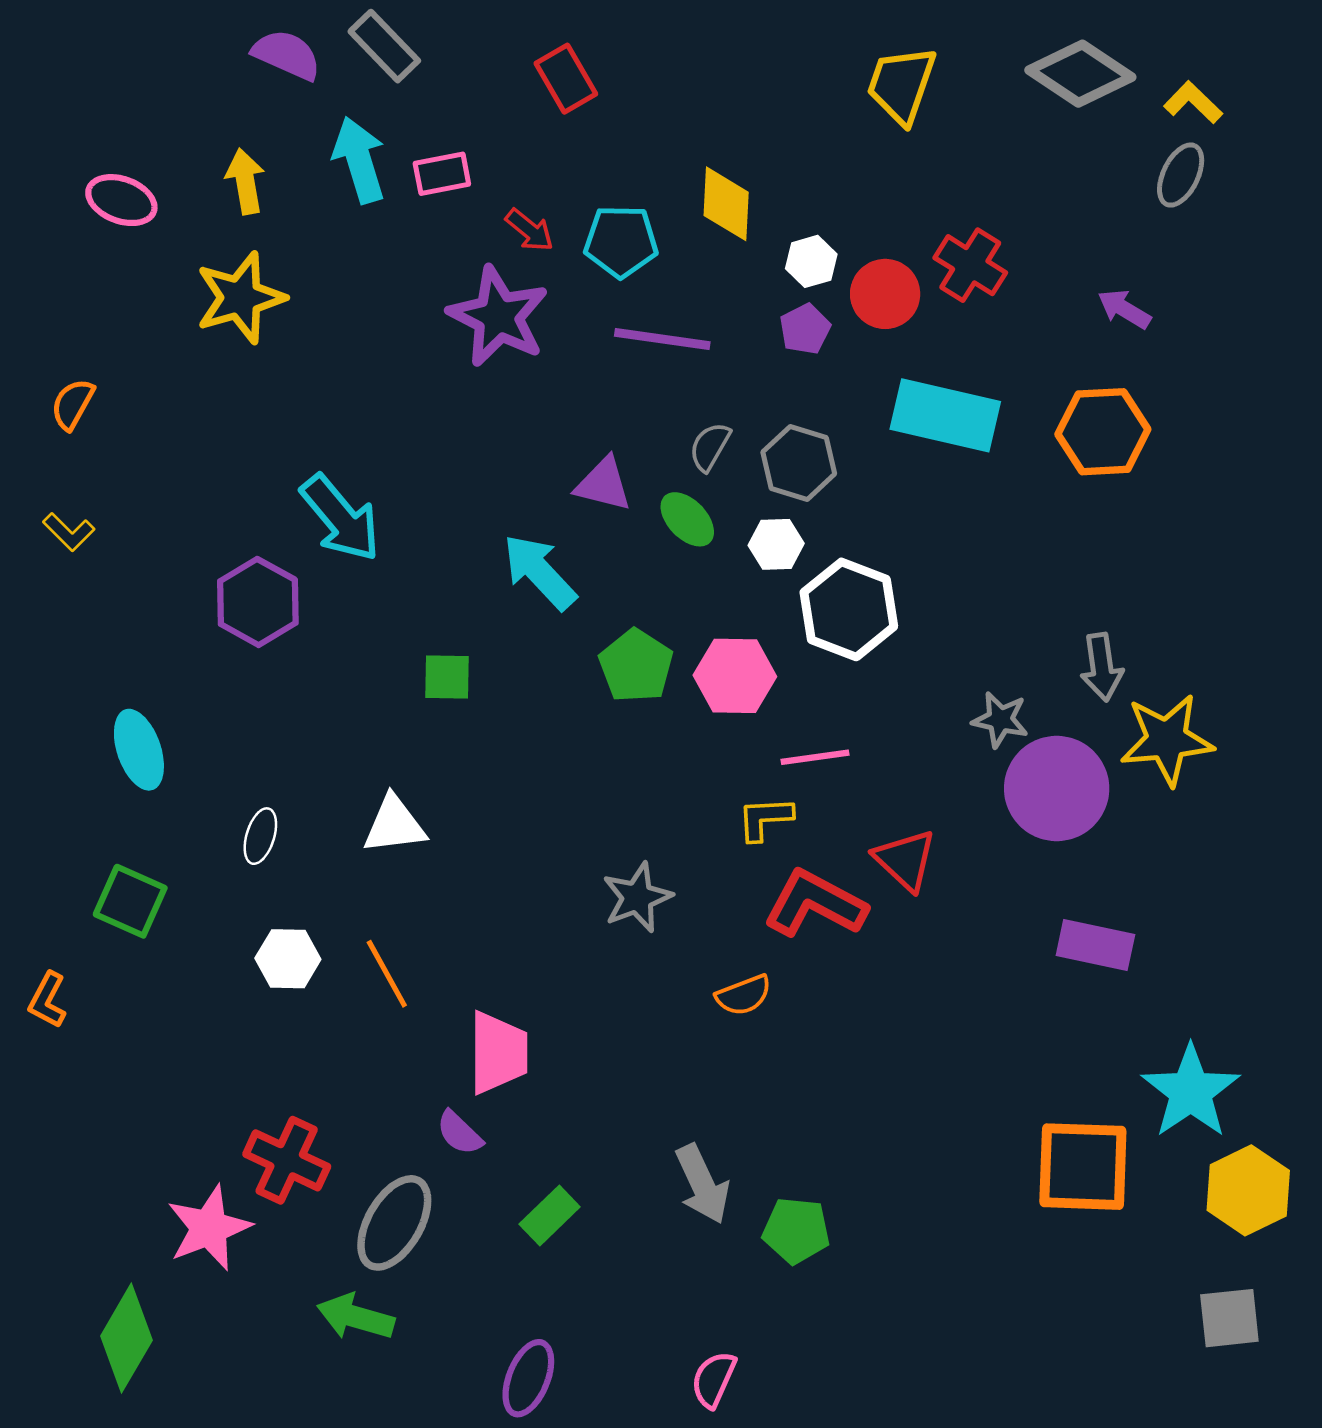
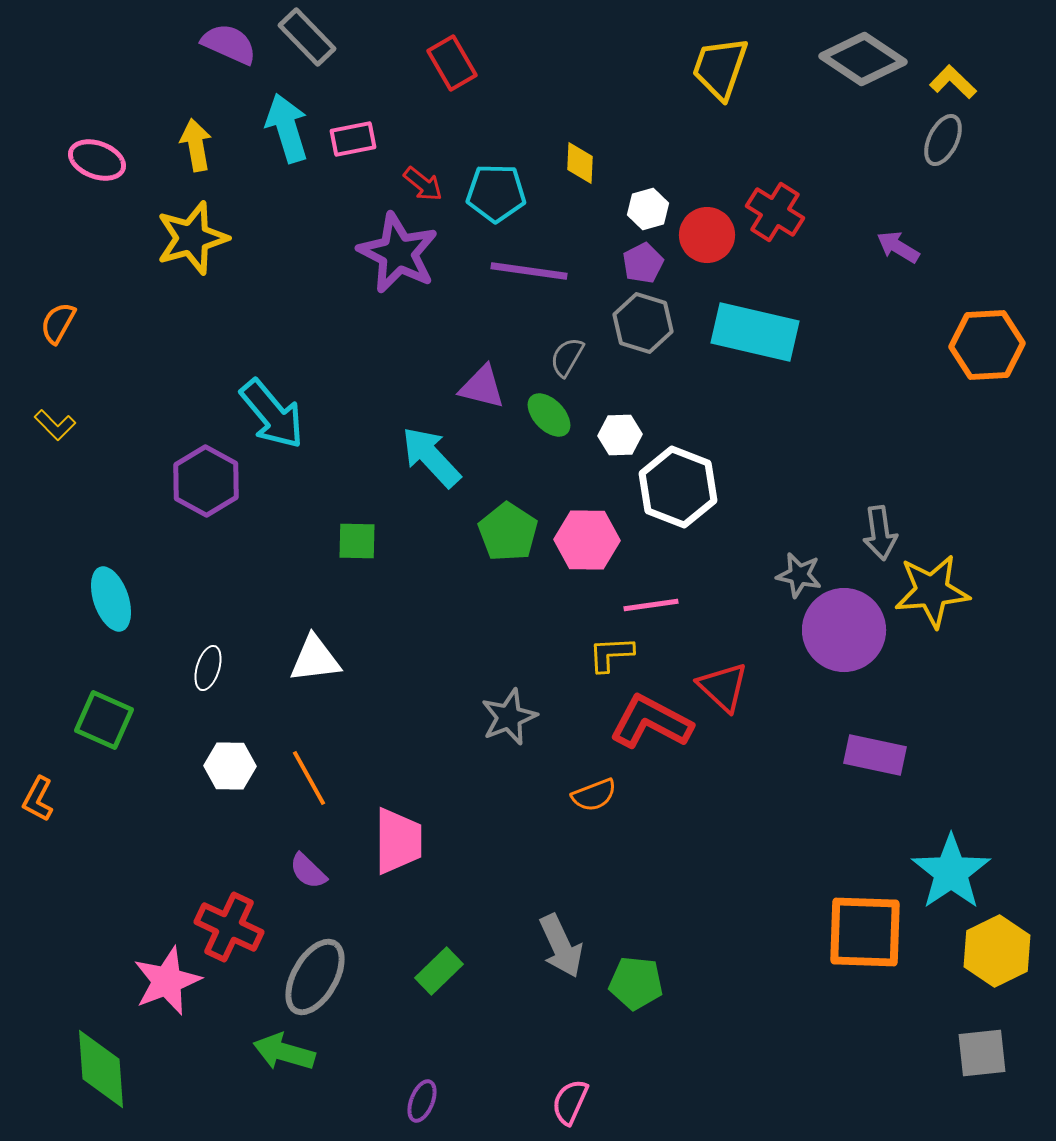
yellow diamond: (726, 204) -> (580, 163), size x0.7
orange hexagon: (1103, 432) -> (987, 345), moved
gray hexagon: (799, 463) -> (643, 323), moved
purple semicircle: (459, 1133) -> (308, 871), moved
green diamond: (126, 1338) -> (101, 1069), turned -34
purple ellipse: (528, 1378) -> (422, 1101), size x0.7

